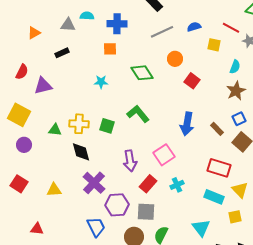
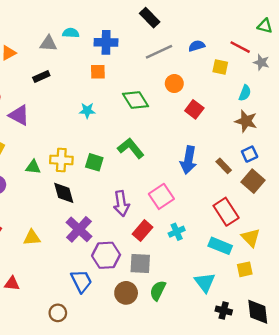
purple triangle: (43, 86) -> (19, 115), turned 42
brown star: (236, 91) -> (246, 121), turned -30
red rectangle: (219, 168) -> (226, 212), turned 40

